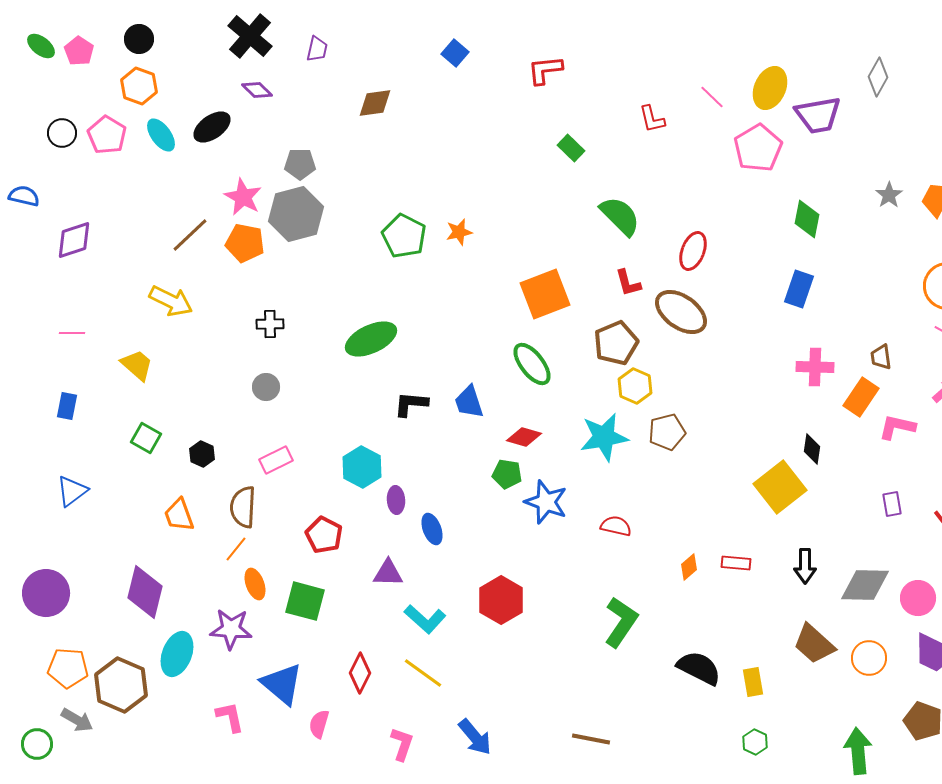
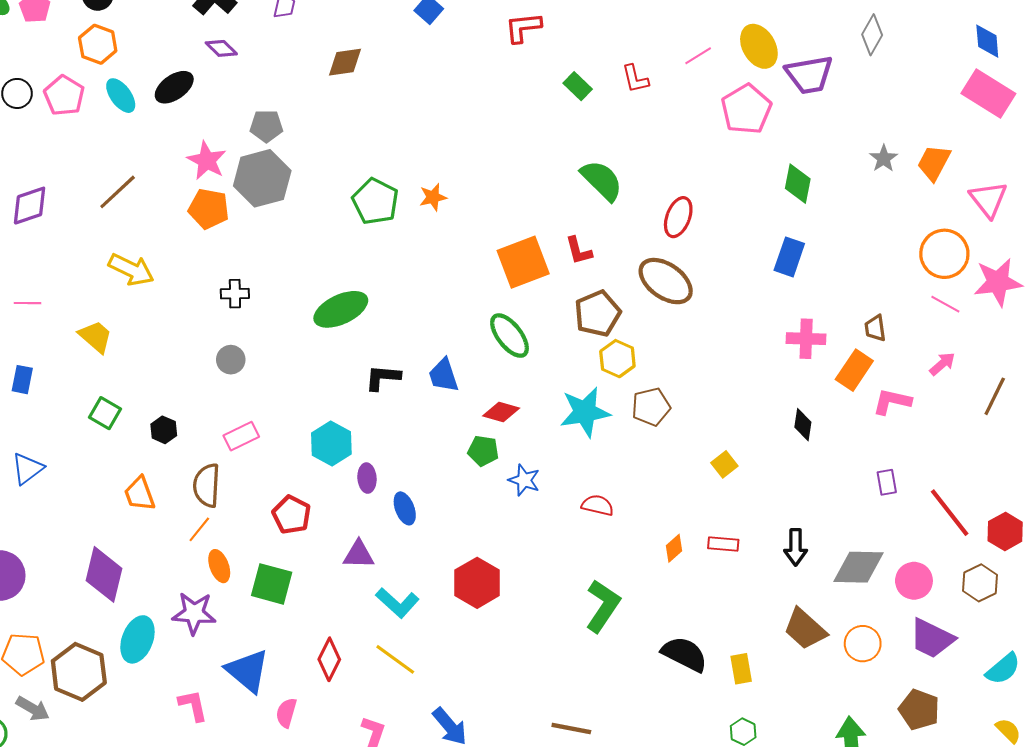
yellow ellipse: (770, 88) -> (759, 46), turned -54
pink line: (712, 97) -> (698, 56), turned -76
green rectangle: (571, 148) -> (578, 86), moved
brown line: (190, 235) -> (118, 192), moved
red L-shape: (628, 283) -> (579, 251), moved
yellow square: (780, 487) -> (724, 464), moved, size x0.5
blue star: (546, 502) -> (524, 480), size x0.7

